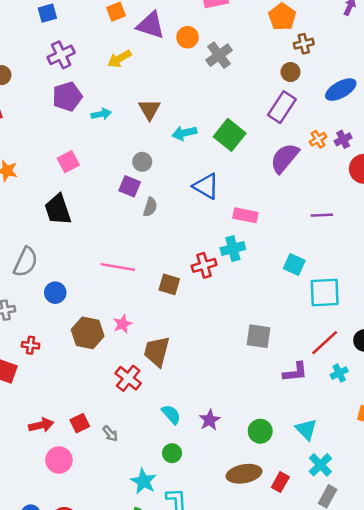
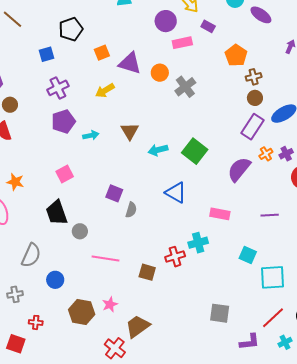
brown circle: (290, 72) -> (255, 98), moved
purple rectangle: (282, 107) -> (252, 127), moved
gray circle: (142, 162) -> (80, 231), moved
pink rectangle: (245, 215) -> (220, 214), moved
brown trapezoid: (157, 351) -> (138, 326), turned 40

